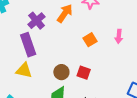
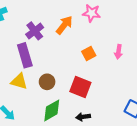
brown circle: (61, 72) -> (47, 82), moved
red square: (84, 73) -> (80, 87), size x1.5

